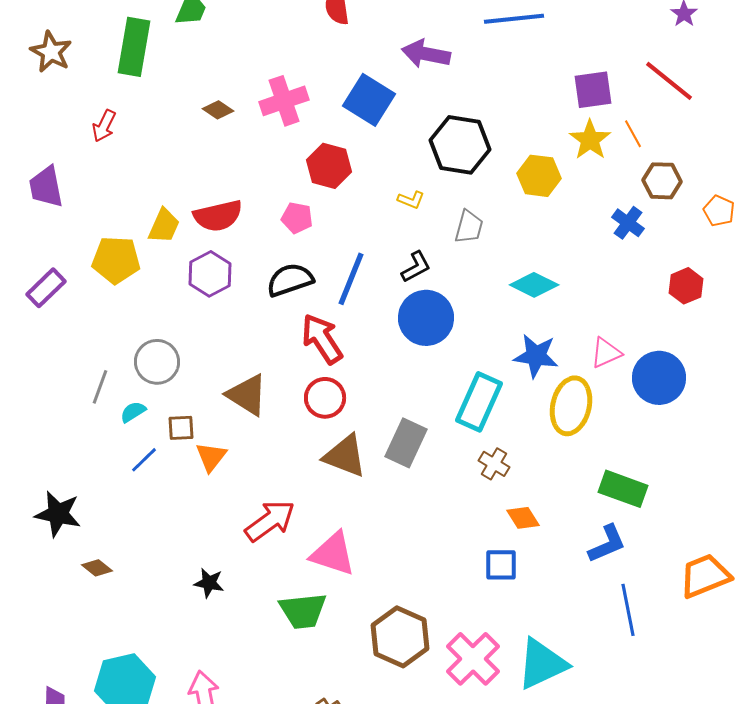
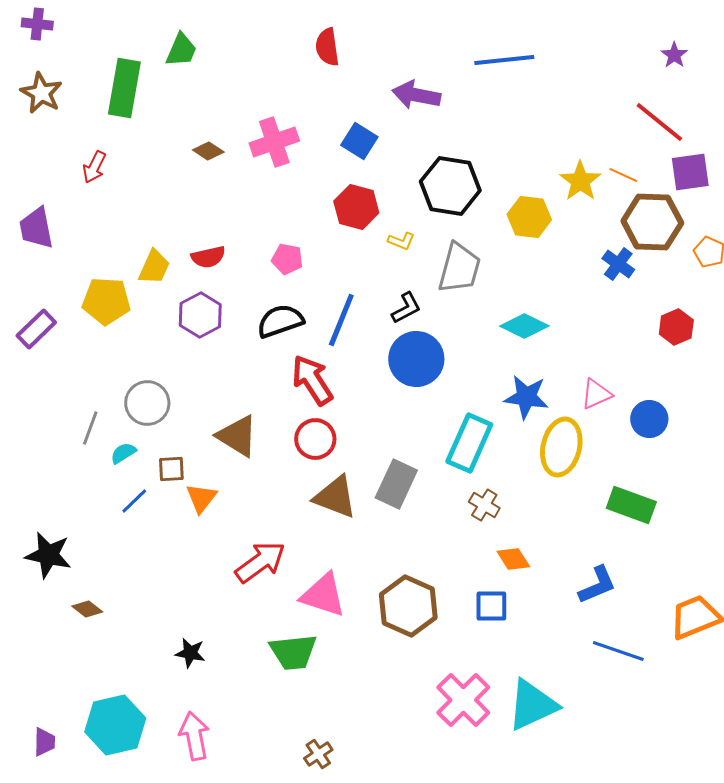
purple square: (593, 90) -> (690, 172), moved
blue square: (369, 100) -> (359, 141), size x0.7
orange line: (633, 134) -> (623, 175), turned -36
red hexagon: (329, 166) -> (356, 207), moved
brown hexagon: (662, 181) -> (652, 222), size x1.5
red semicircle: (218, 216) -> (208, 257), size x0.7
gray trapezoid: (469, 227) -> (459, 268), size x1.5
blue circle: (659, 378) -> (649, 419), size x0.7
green rectangle: (623, 489) -> (631, 505), moved
black star: (209, 583) -> (190, 653), moved
blue line: (628, 610) -> (618, 651), turned -60
brown hexagon: (400, 637) -> (408, 606), moved

